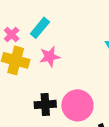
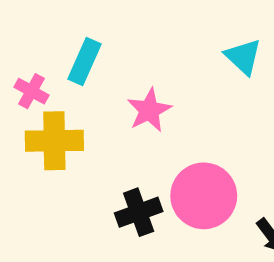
pink star: (50, 57) -> (149, 110), moved

